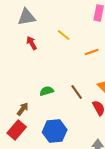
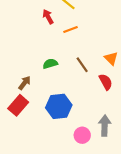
red arrow: (32, 43) -> (48, 17), moved
orange line: (92, 52) -> (70, 30), moved

